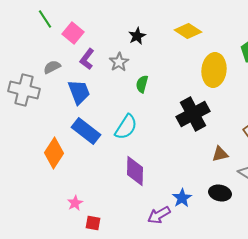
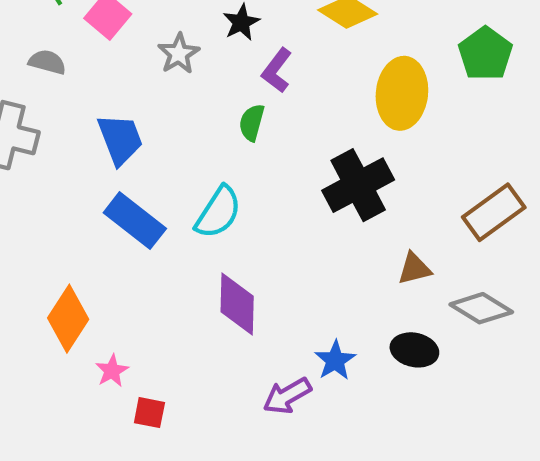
purple L-shape: (87, 59) -> (277, 70), moved
gray star: (119, 62) -> (179, 54), moved
gray semicircle: (52, 67) -> (47, 62), moved, turned 42
orange diamond: (54, 153) -> (68, 319), moved

